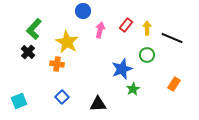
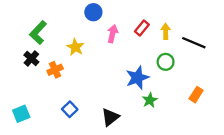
yellow star: (67, 42) -> (75, 47), size x0.7
orange cross: (57, 64) -> (55, 70), moved, turned -32
black triangle: (98, 104) -> (110, 117), turned -36

